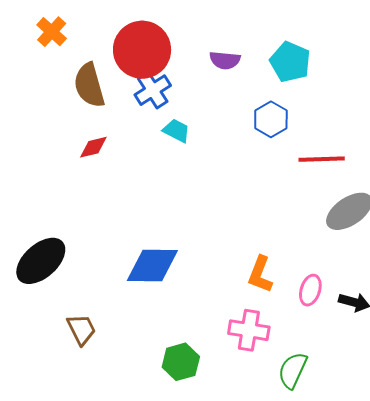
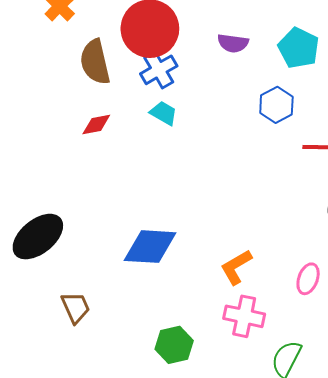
cyan trapezoid: (176, 131) -> (164, 113), moved
orange L-shape: (260, 274) -> (236, 267), moved, turned 36

